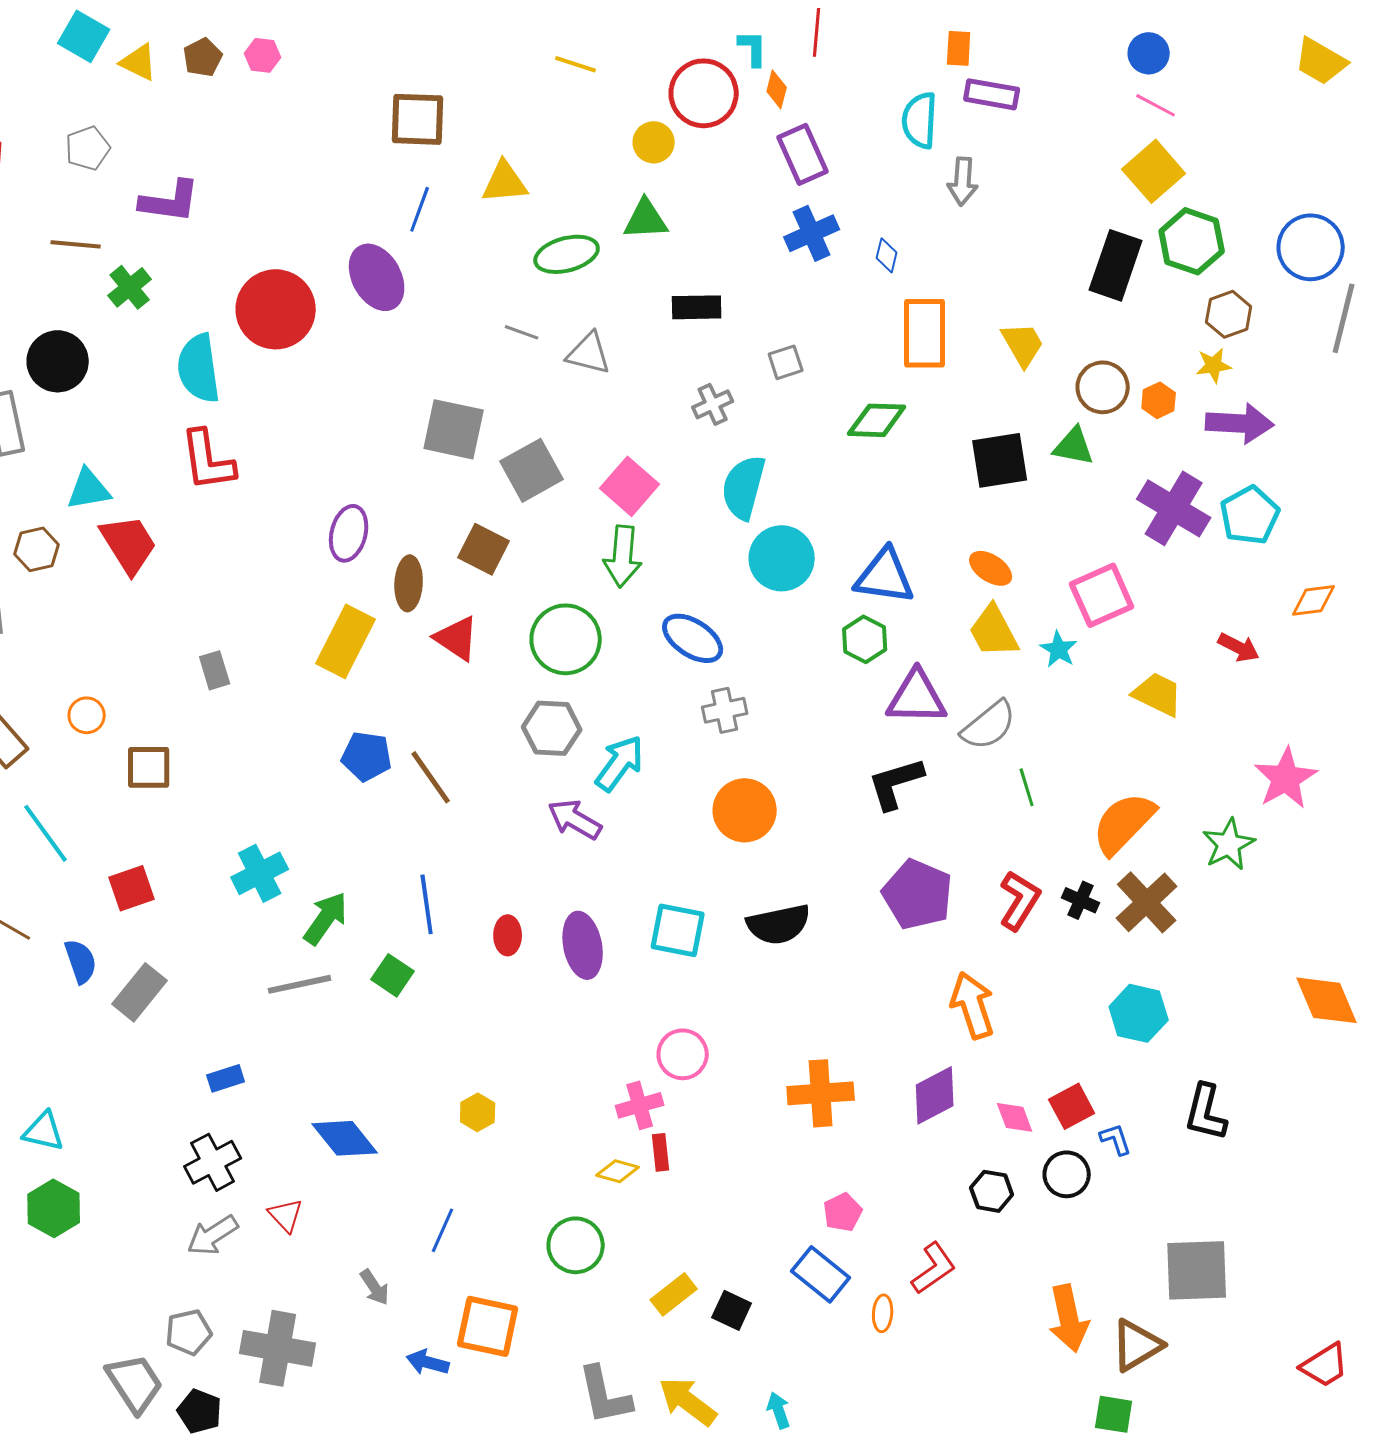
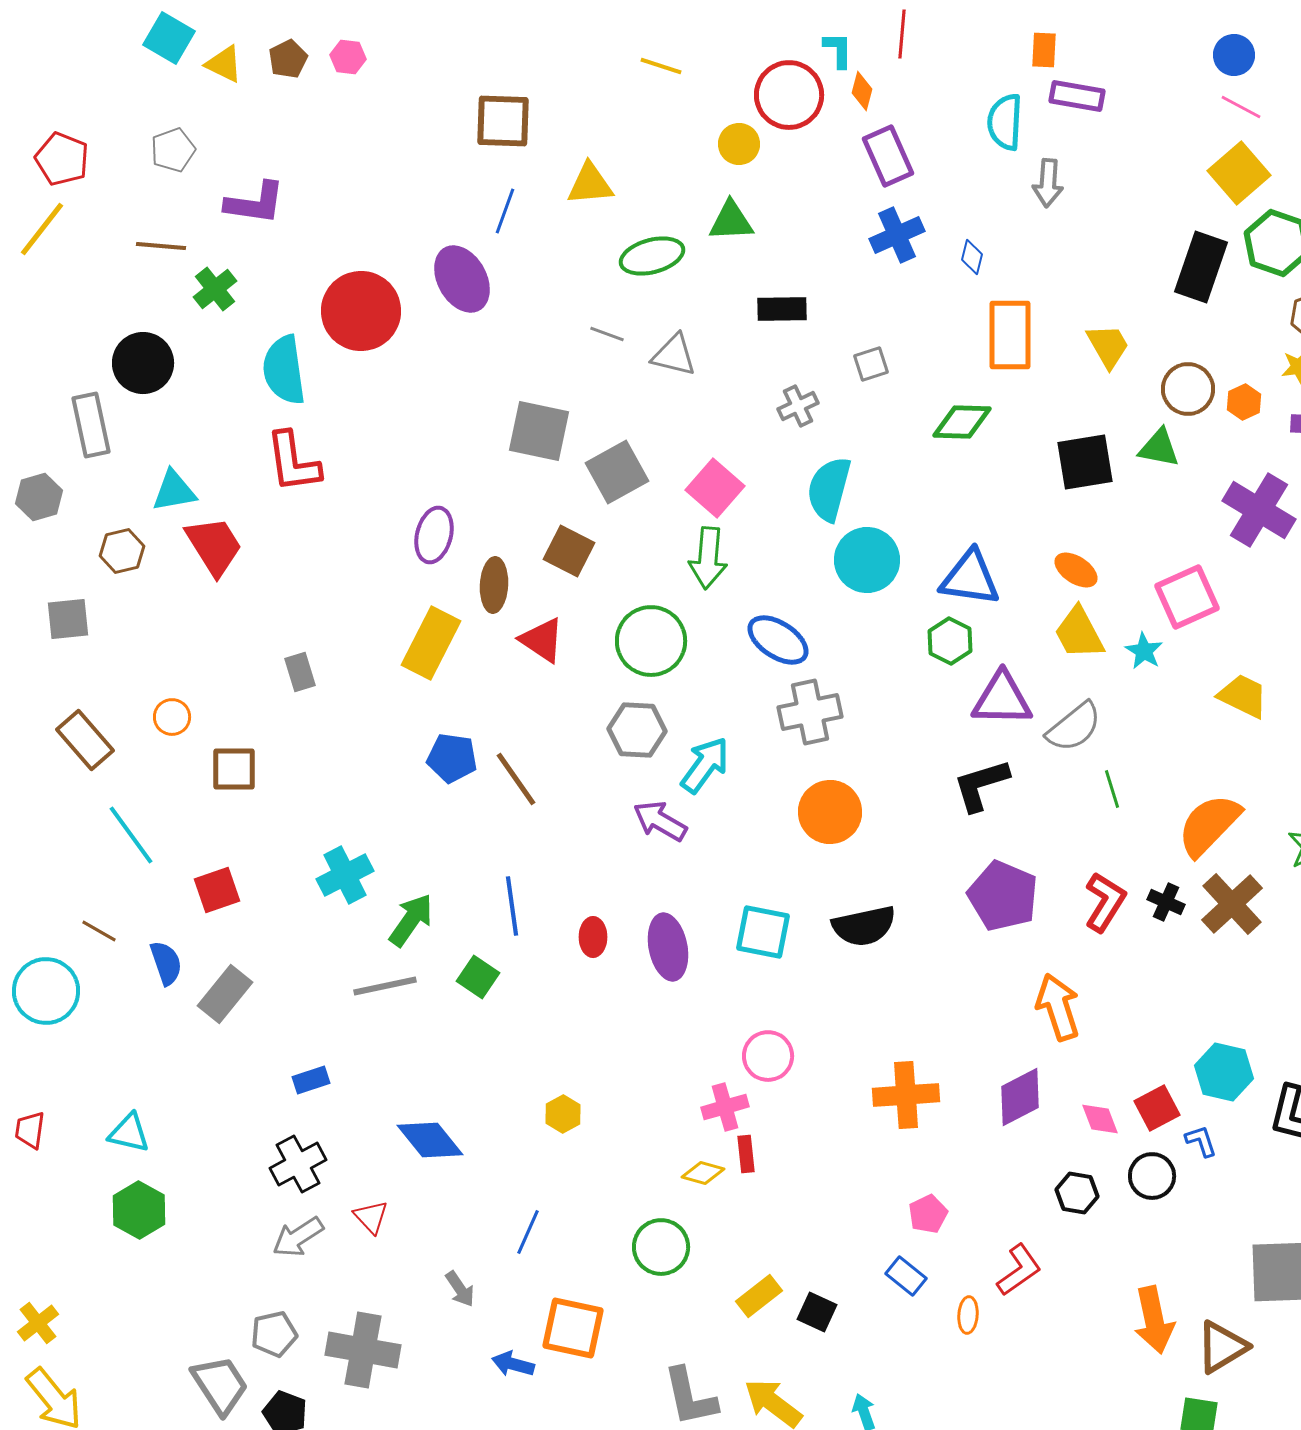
gray cross: (725, 710) -> (810, 712), size x1.4
cyan hexagon: (1139, 1013) -> (1224, 1072), moved
blue rectangle: (821, 1274) -> (906, 1276), size x0.7

